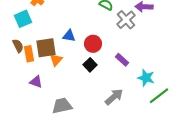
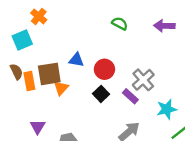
gray cross: (126, 20) -> (143, 80), moved
purple rectangle: (122, 60) -> (130, 96), moved
cyan star: (146, 78) -> (167, 109), turned -30
purple triangle: (36, 82) -> (38, 127), moved, turned 40

